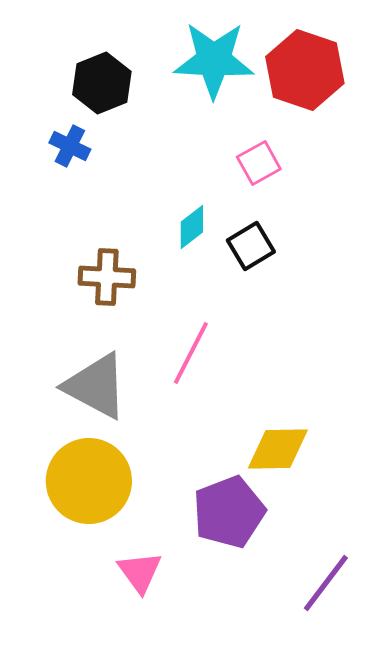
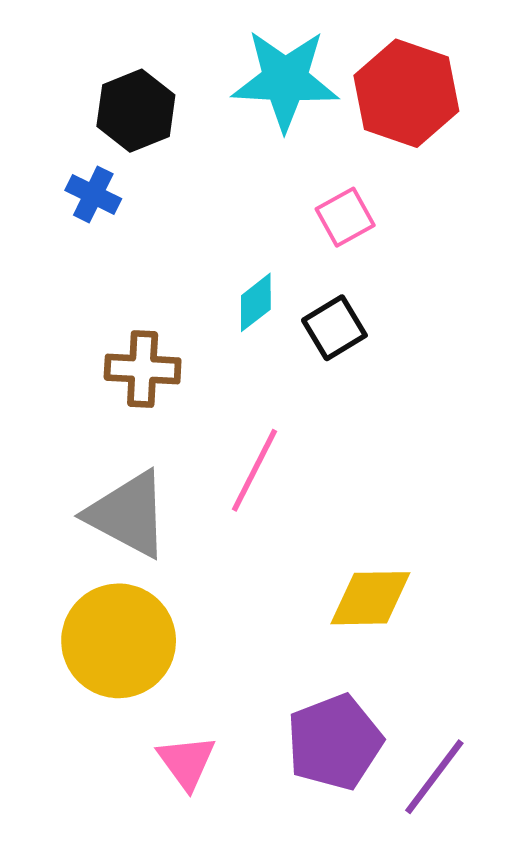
purple pentagon: (229, 512) -> (334, 742), moved

